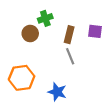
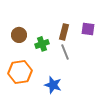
green cross: (45, 18) -> (42, 44), moved
brown circle: (30, 34) -> (19, 35), moved

